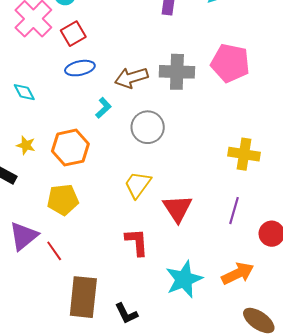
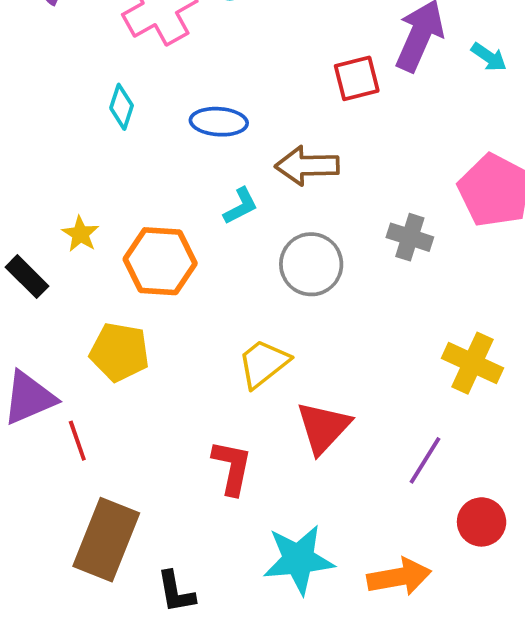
red square: (73, 34) -> (357, 78), moved
gray cross: (177, 72) -> (410, 237), moved, size x0.7
cyan diamond: (24, 92) -> (122, 107), moved, turned 30

